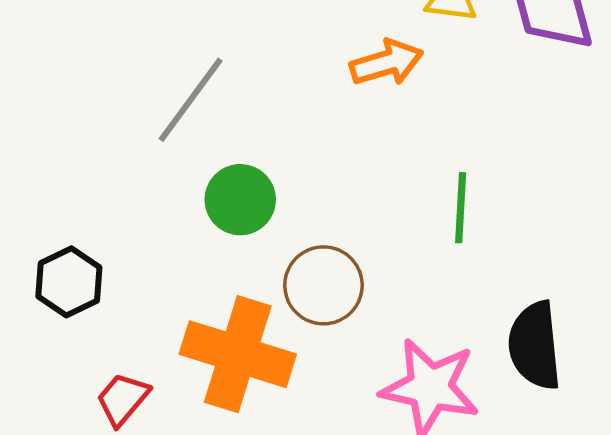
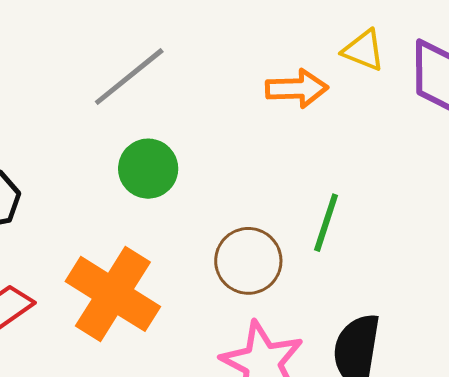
brown circle: (323, 285) -> (248, 261), moved

